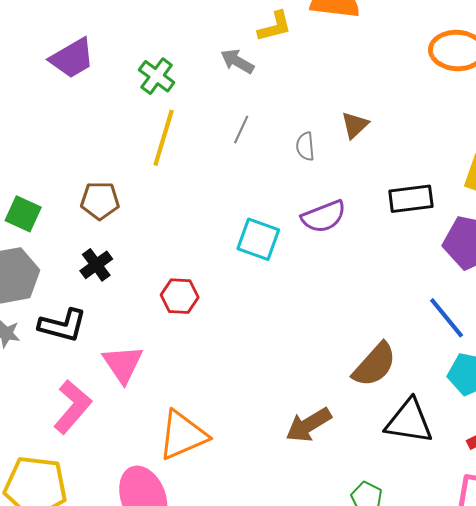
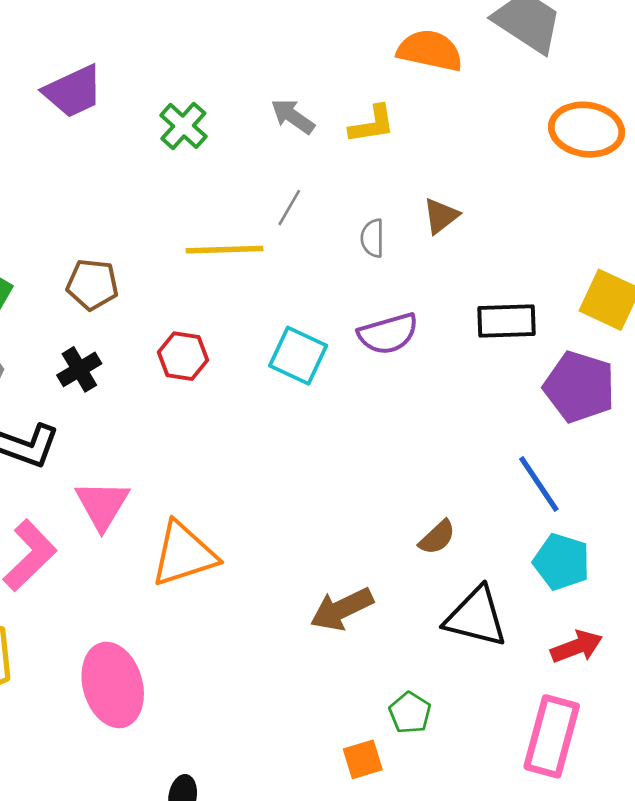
yellow L-shape: (275, 27) -> (372, 124), moved
yellow line: (164, 138) -> (224, 250), moved, turned 66
red hexagon: (180, 296) -> (183, 356), moved
brown semicircle: (375, 365) -> (437, 537), size x0.6
orange triangle: (183, 435) -> (184, 554), moved

